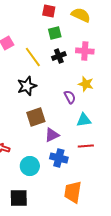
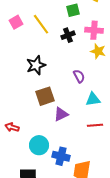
green square: (55, 33) -> (73, 10), moved
yellow line: (33, 57) -> (41, 24), moved
yellow star: (86, 84) -> (98, 51), moved
blue cross: (59, 158) -> (61, 156), moved

